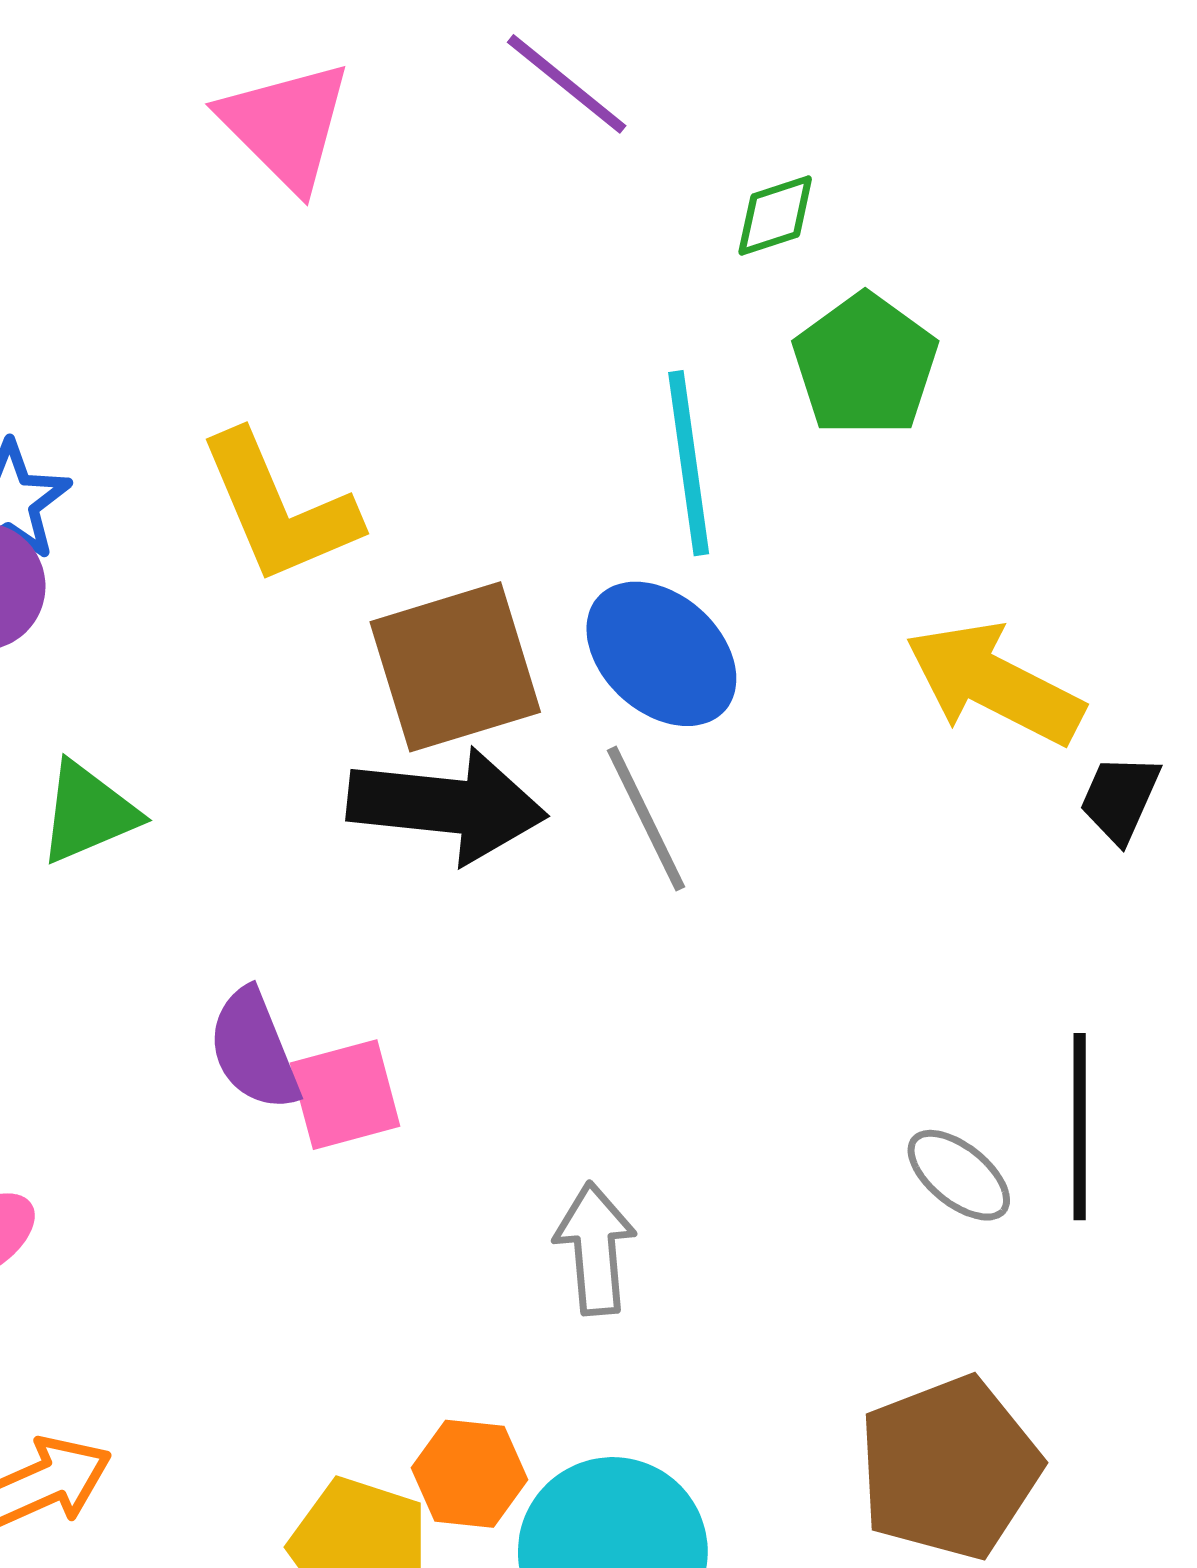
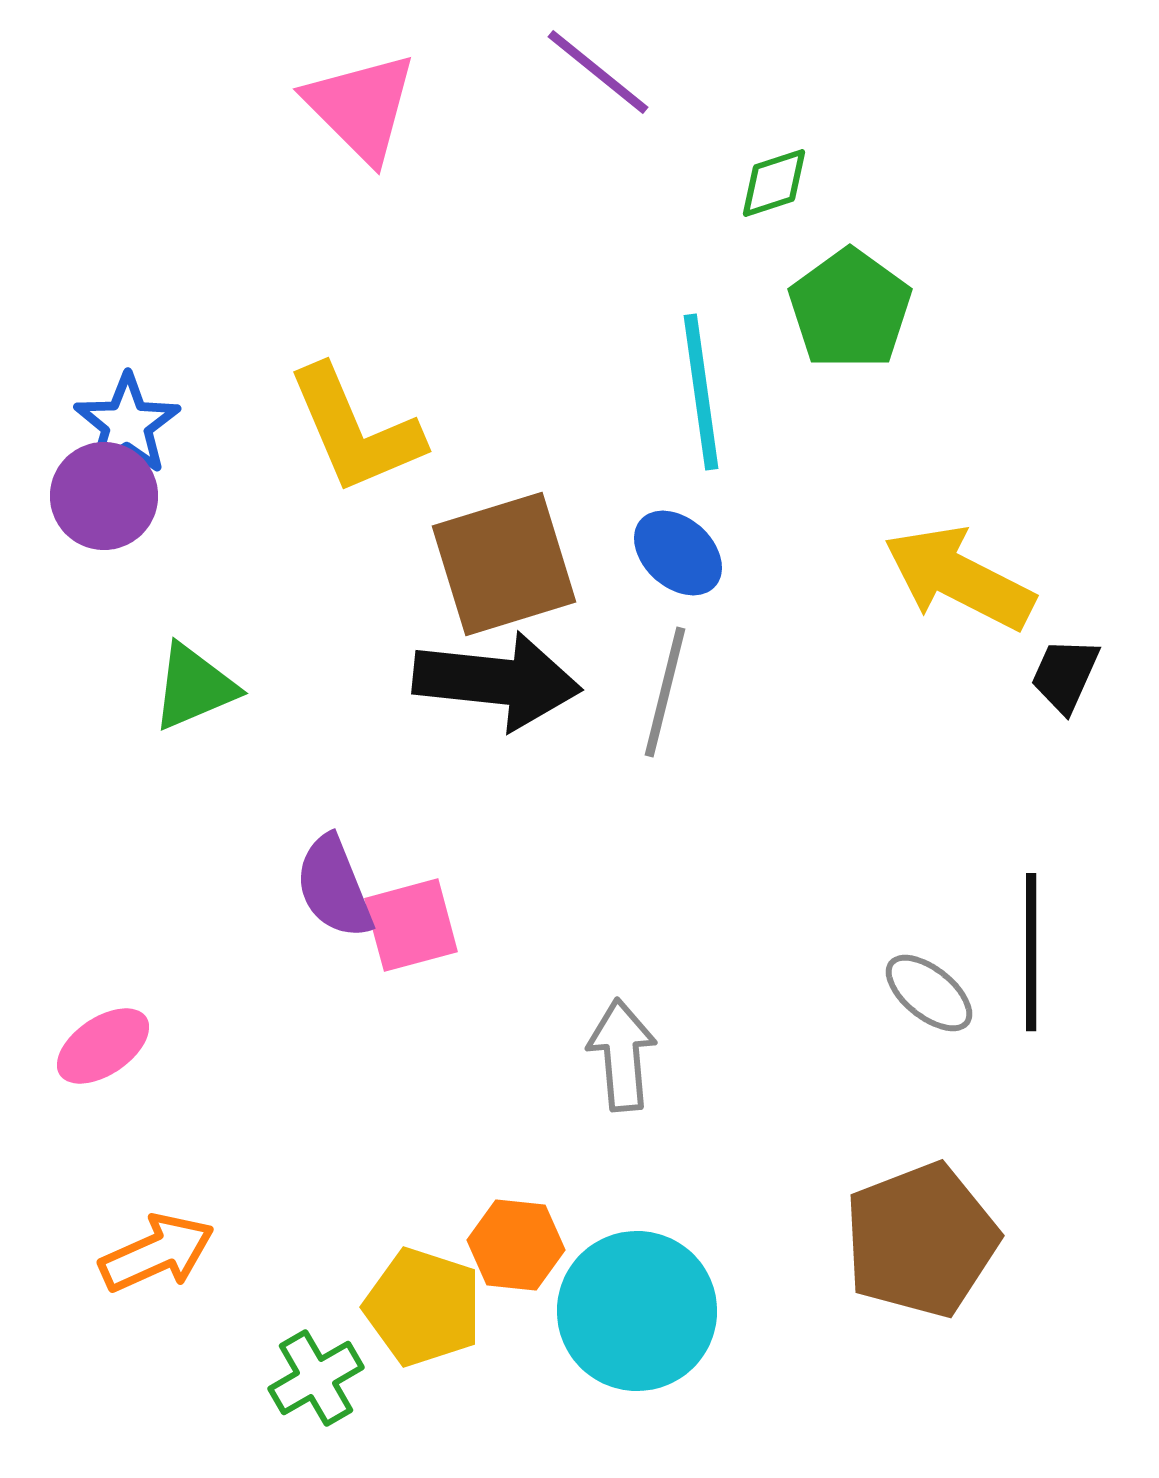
blue ellipse: (661, 654) -> (678, 553), size x0.7
gray line: (646, 819) -> (665, 692), turned 40

